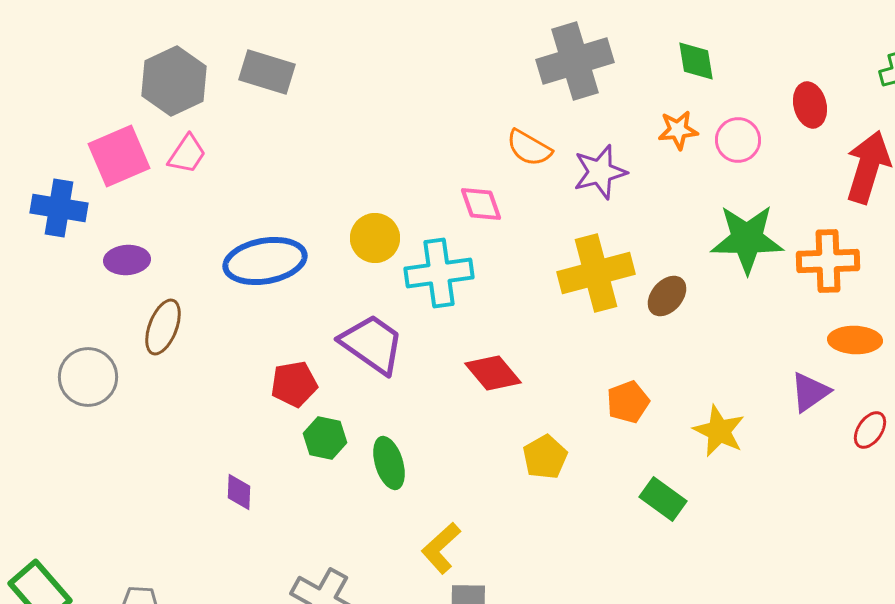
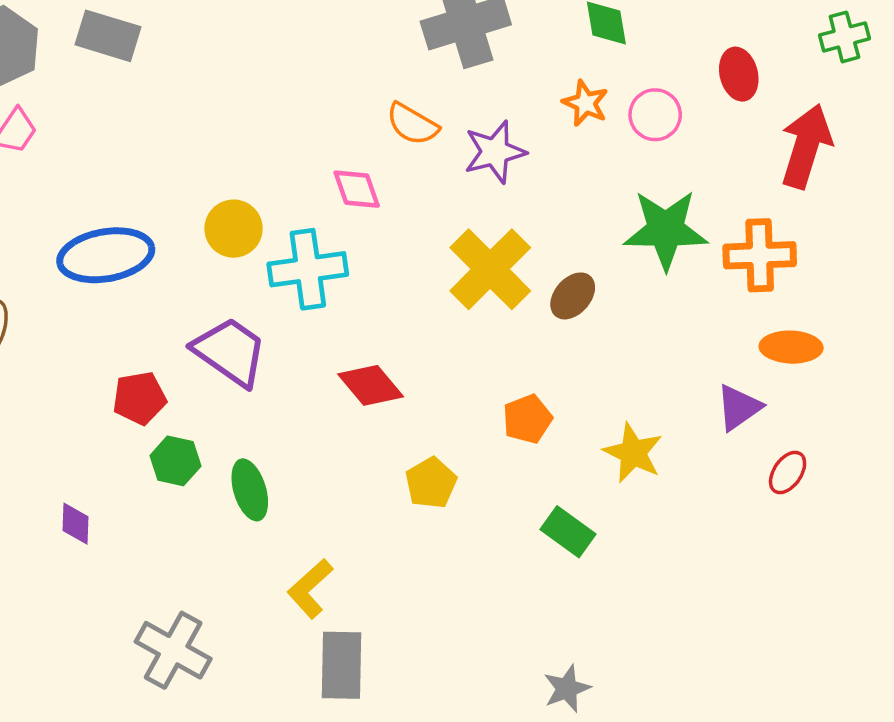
orange star: (678, 130) -> (585, 103), turned 30
yellow cross: (596, 273) -> (490, 269), turned -30
red ellipse: (870, 430) -> (788, 472), moved

